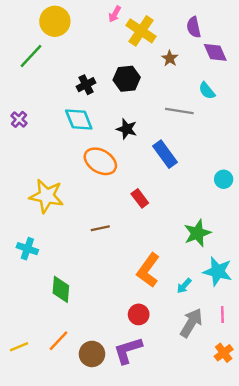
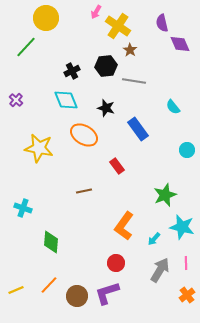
brown star: (170, 58) -> (130, 50), moved
cyan semicircle: (207, 91) -> (173, 107), moved
gray line: (179, 111) -> (134, 81), moved
yellow star: (47, 196) -> (39, 148), moved

